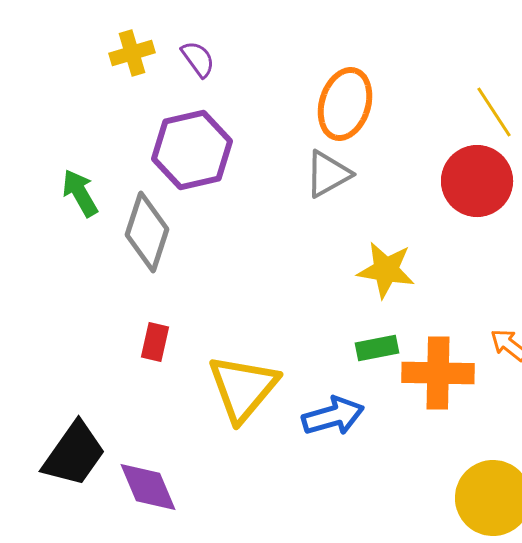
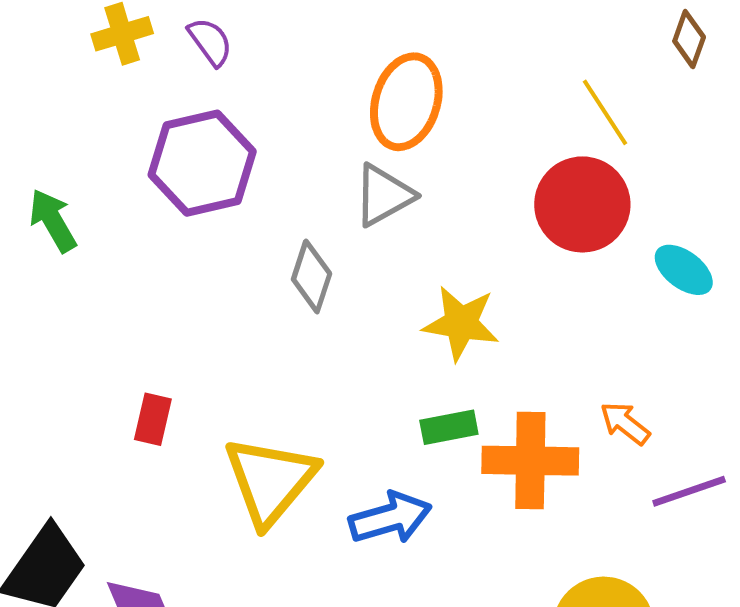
gray diamond: (147, 232) -> (312, 277), moved, size x0.7

